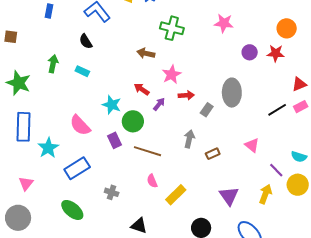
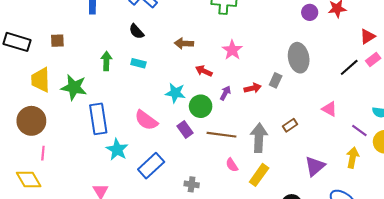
brown arrow: (146, 53) -> (184, 43), moved
red arrow: (186, 95) -> (253, 88), moved
purple arrow: (159, 104) -> (225, 93), moved
blue rectangle: (24, 127) -> (98, 119), moved
gray arrow: (189, 139) -> (259, 138), moved, size x1.5
purple triangle: (229, 196) -> (315, 166), turned 35

